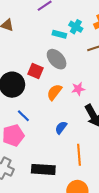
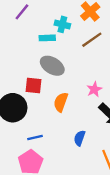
pink star: (78, 89) -> (94, 89), moved
blue line: (23, 116) -> (35, 138), turned -40

